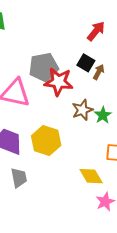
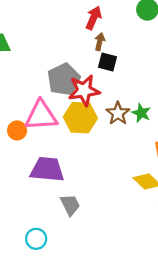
red arrow: (96, 31) -> (94, 18), moved
brown arrow: (99, 72) -> (100, 42), moved
yellow hexagon: (46, 141) -> (80, 118), moved

